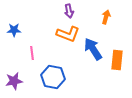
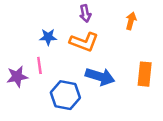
blue star: (14, 30) -> (48, 37), moved
blue arrow: (93, 49) -> (100, 77), moved, turned 140
purple star: (14, 81) -> (17, 77), moved

